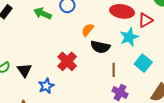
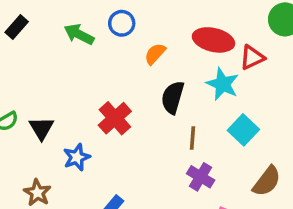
orange semicircle: (88, 30) -> (155, 54), moved
cyan star: (129, 37) -> (223, 84), turned -30
black semicircle: (100, 47) -> (173, 97), turned 90

